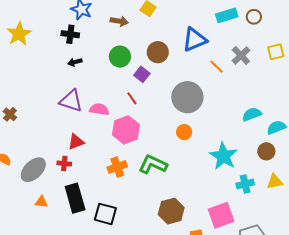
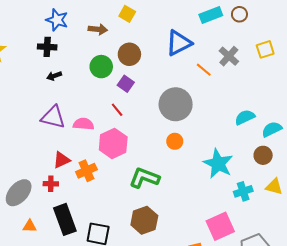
brown circle: (158, 52) -> (129, 54), moved
orange cross: (117, 167) -> (86, 171), moved
yellow triangle: (275, 182) -> (274, 187), turned 30
brown hexagon: (171, 211) -> (144, 220), moved

